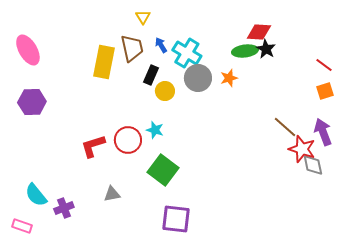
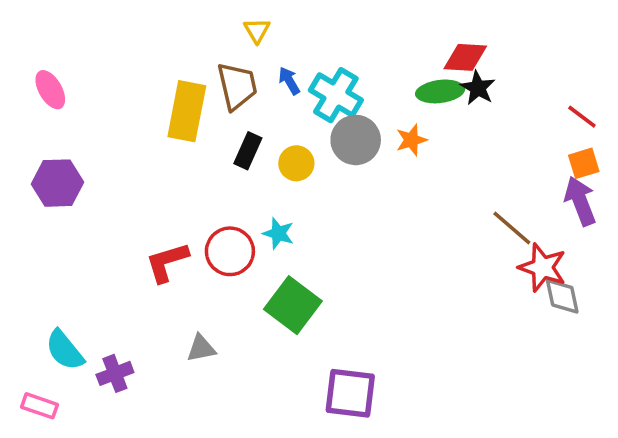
pink ellipse: (28, 50) -> (50, 90), size x0.7
black rectangle: (151, 75) -> (248, 151), moved
purple arrow: (323, 132) -> (580, 201), moved
purple square: (176, 219) -> (350, 393), moved

